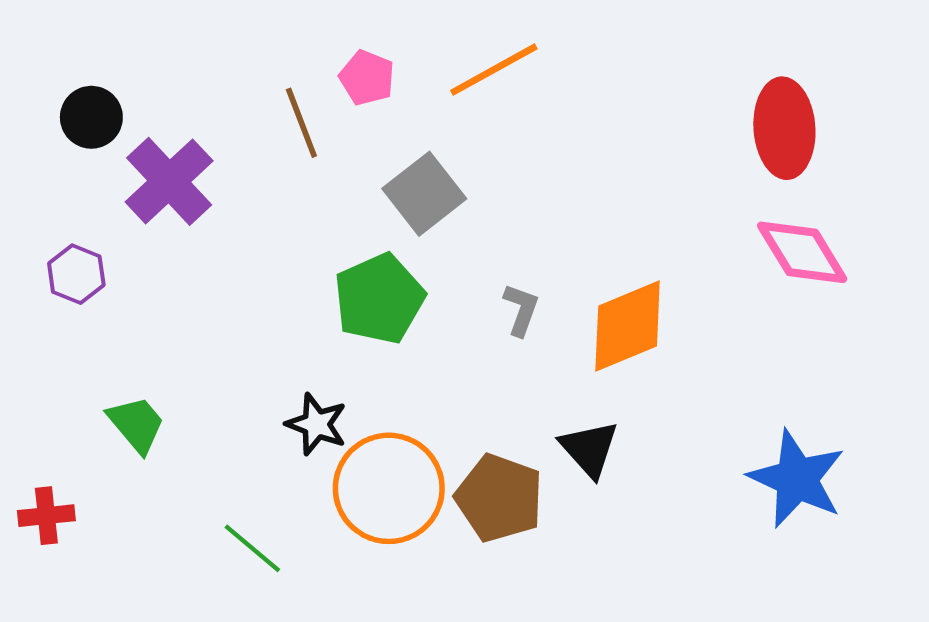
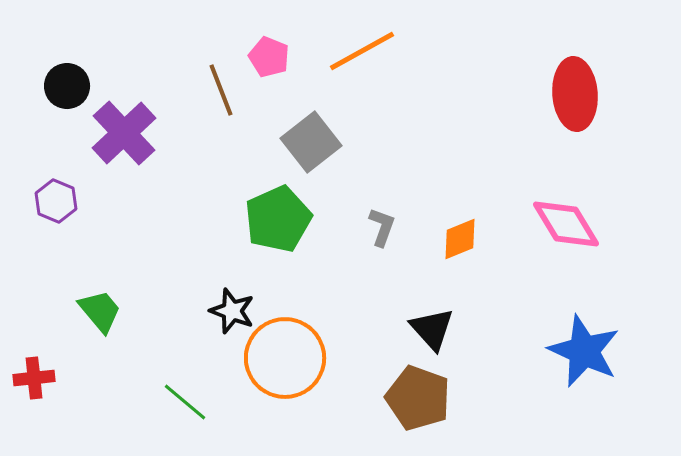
pink diamond: (802, 252) -> (566, 224), moved
orange diamond: (628, 326) -> (460, 239), size x0.6
brown pentagon: (499, 498) -> (418, 398), moved

